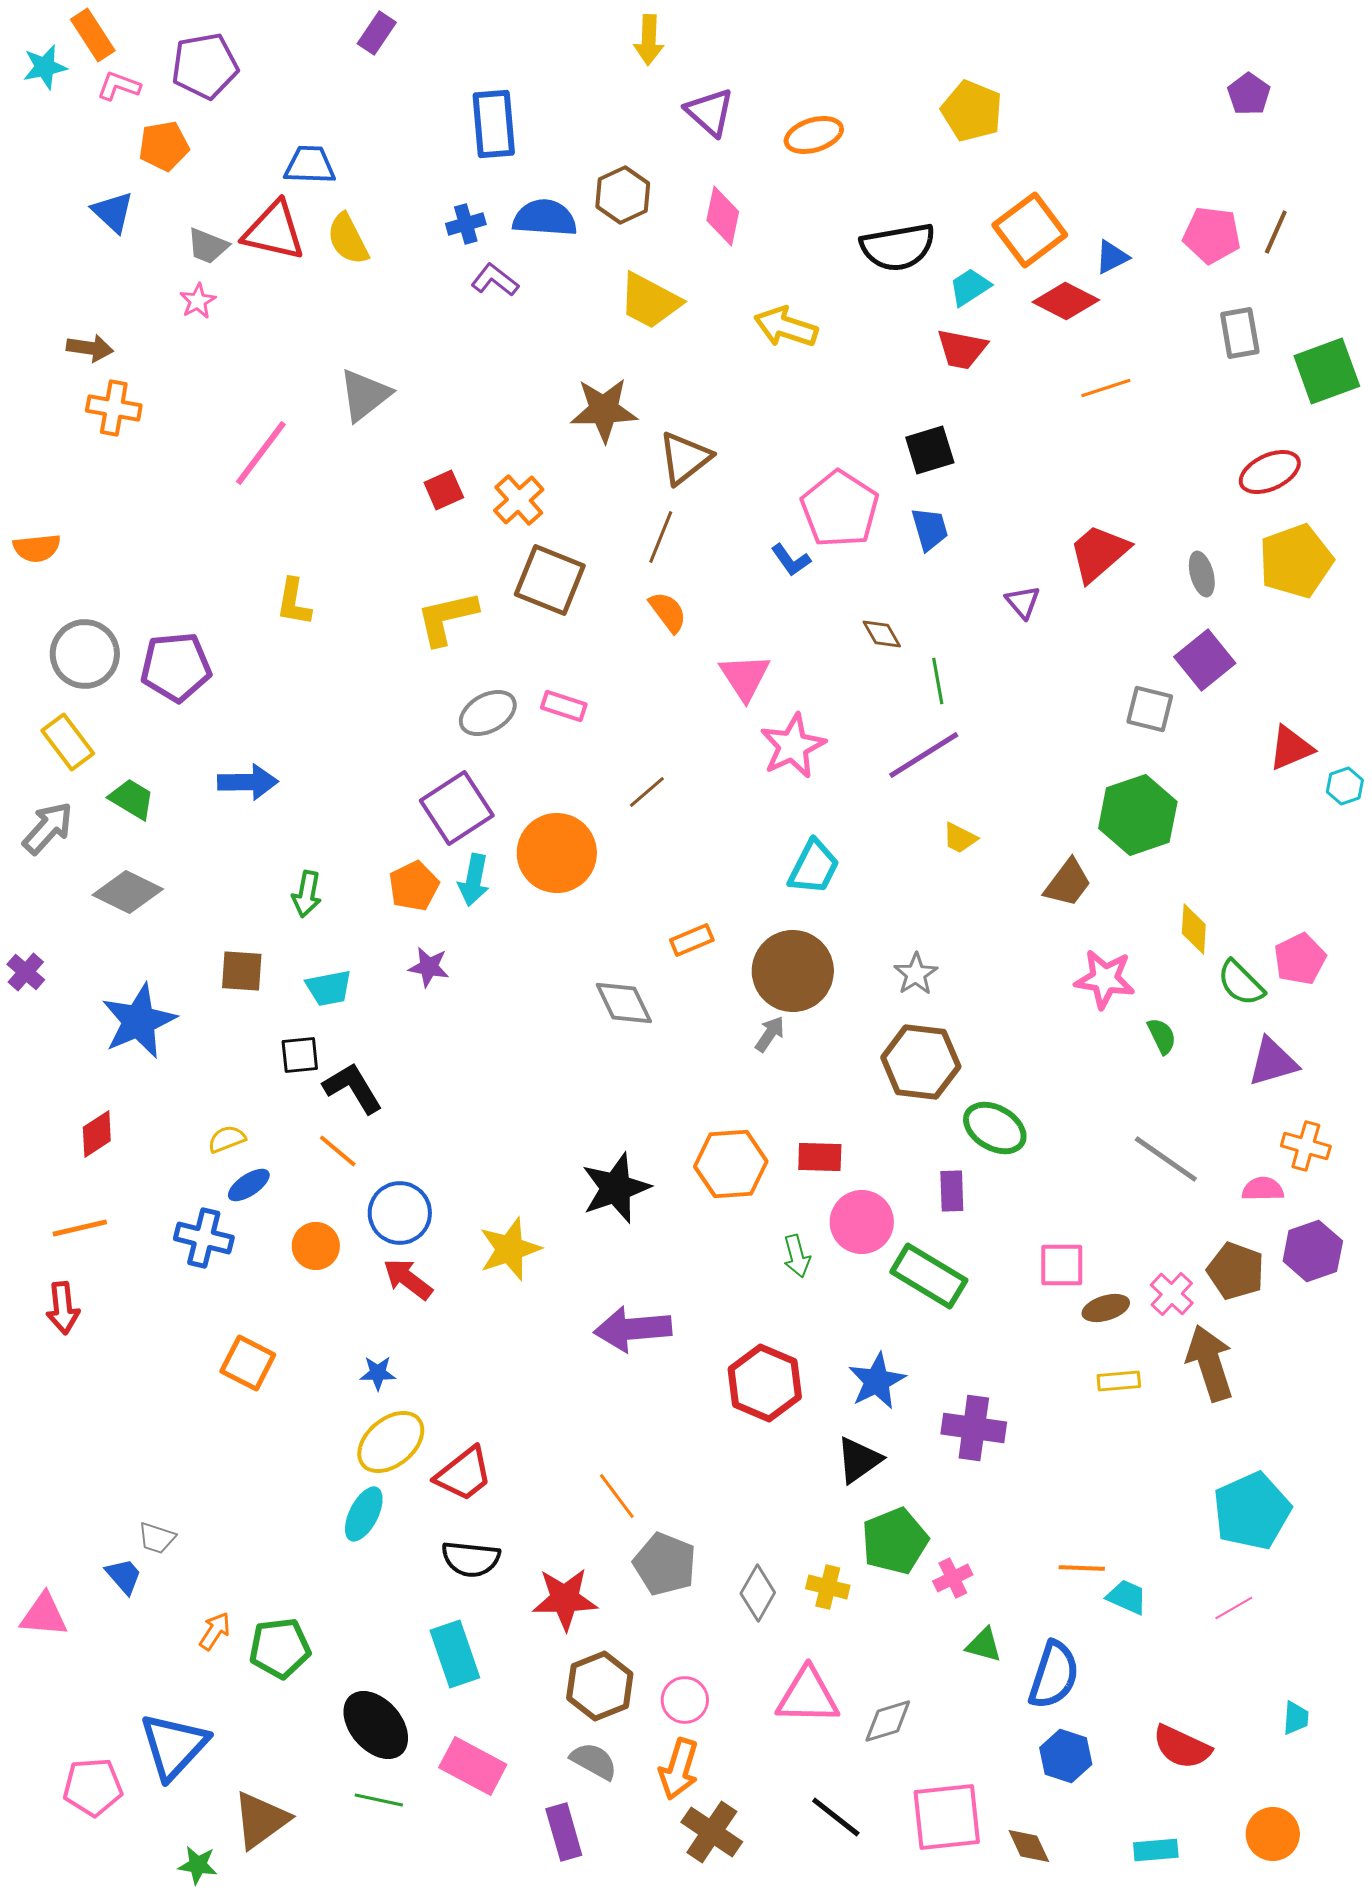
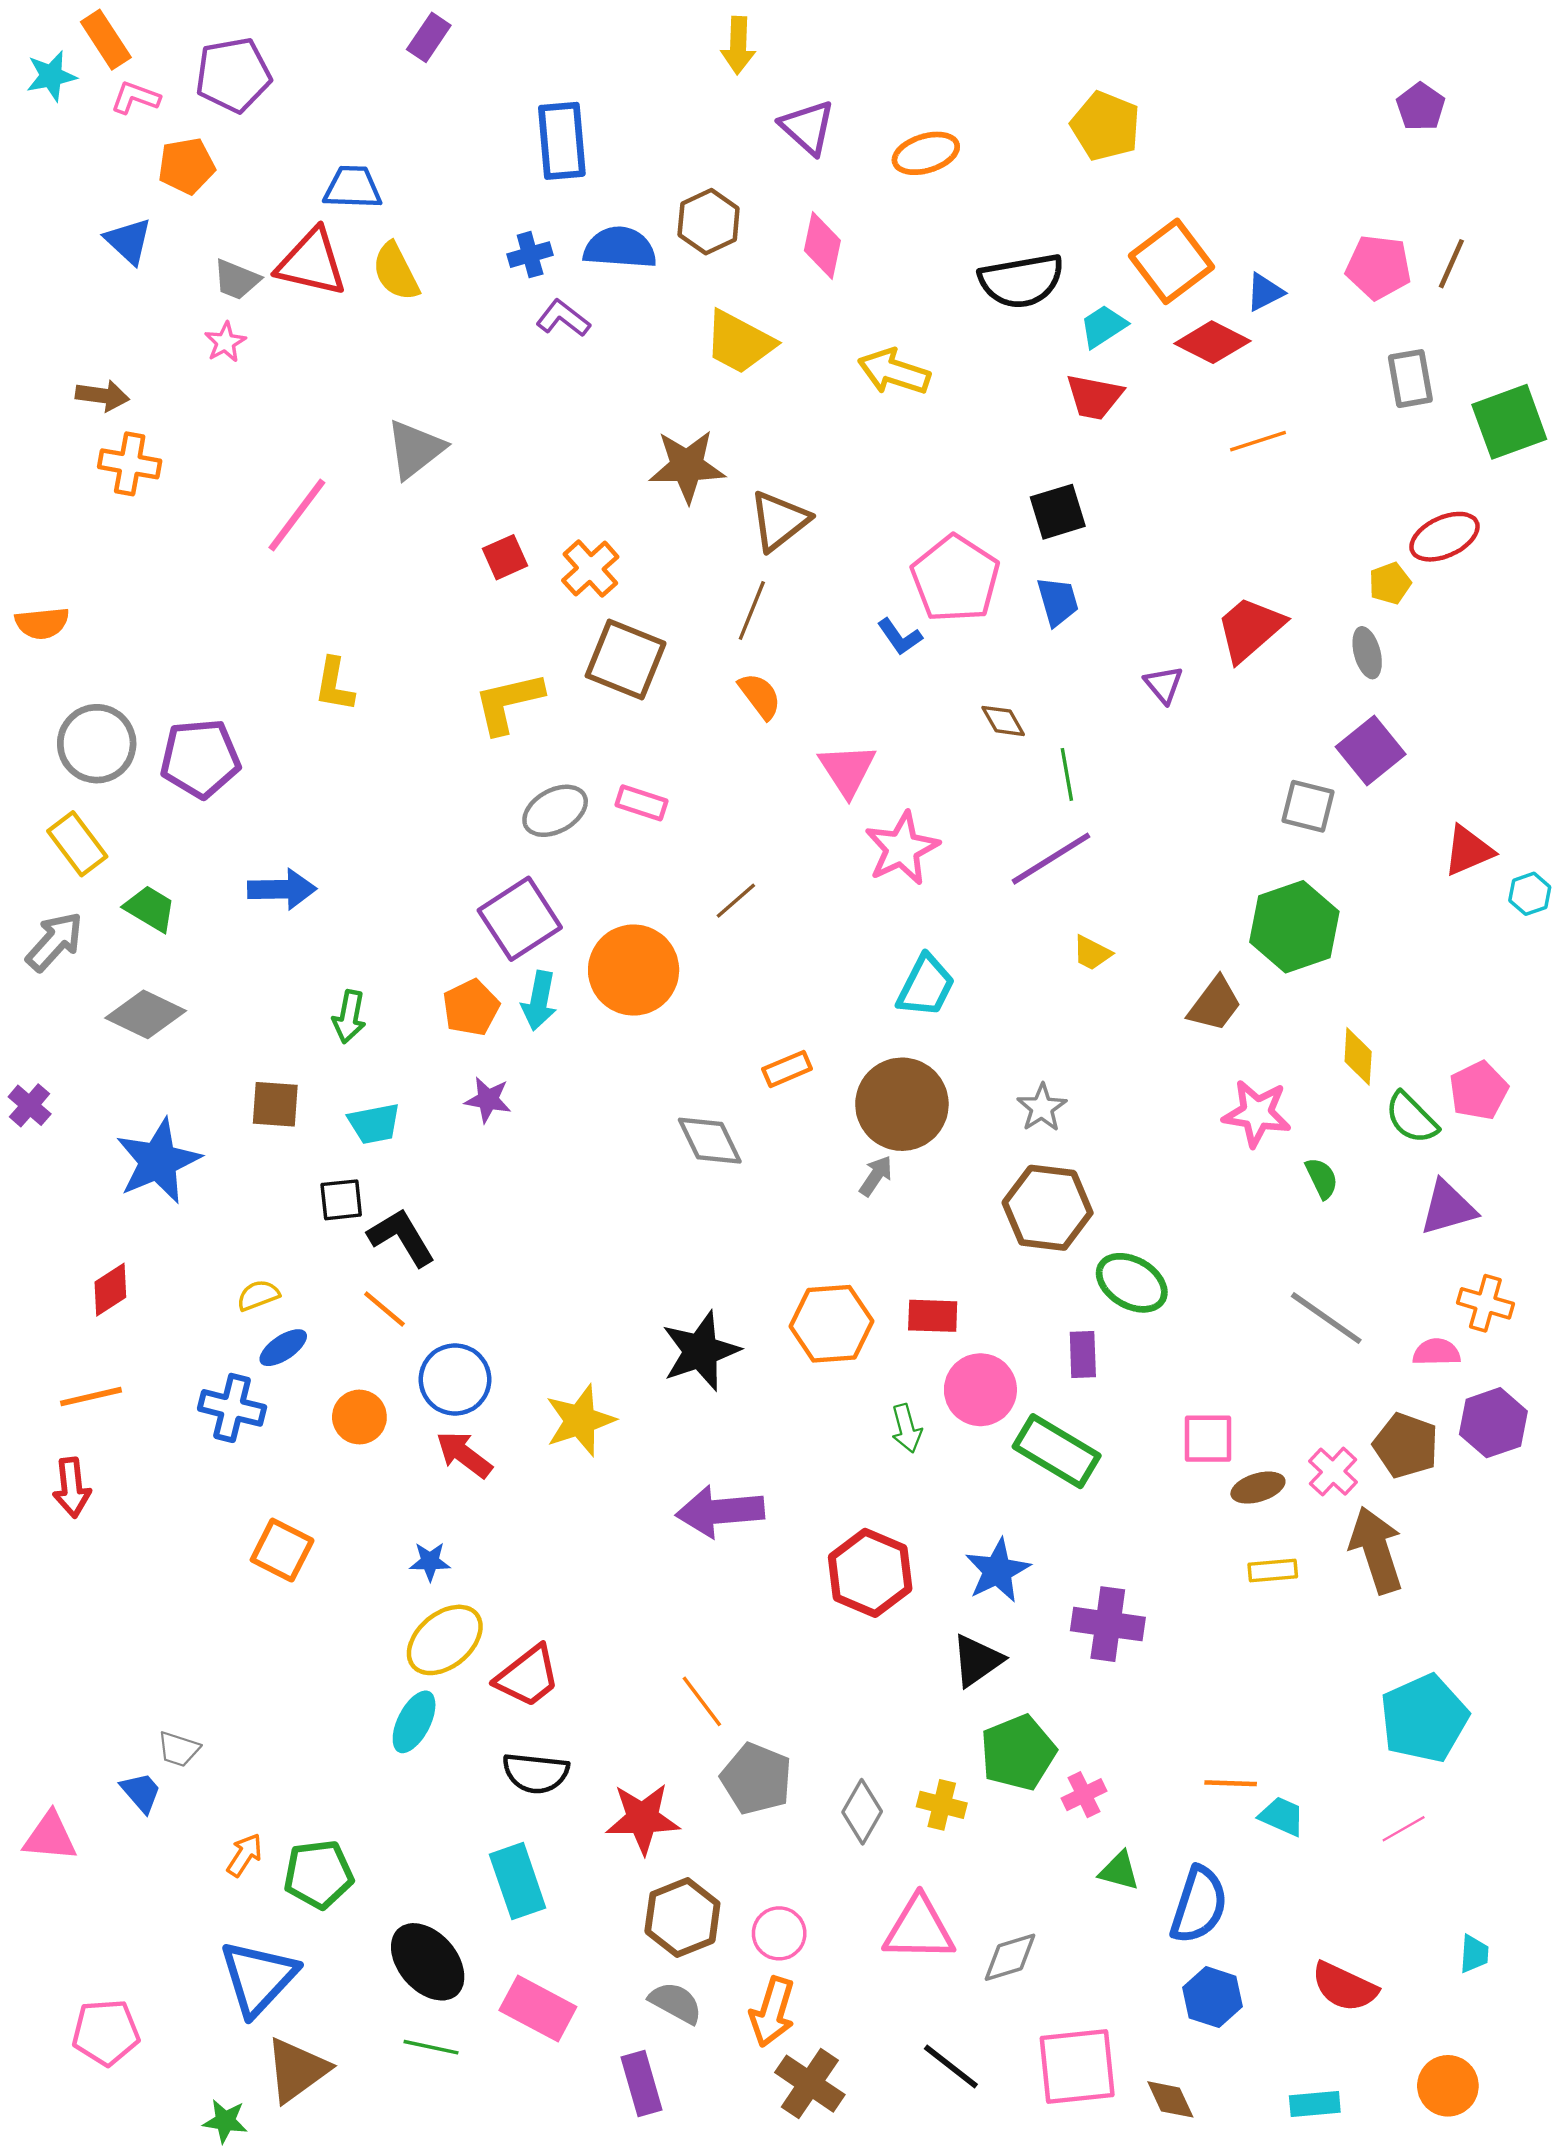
yellow pentagon: (1296, 561) -> (1390, 583), moved, size x0.5
blue triangle: (174, 1746) -> (258, 1978), moved

